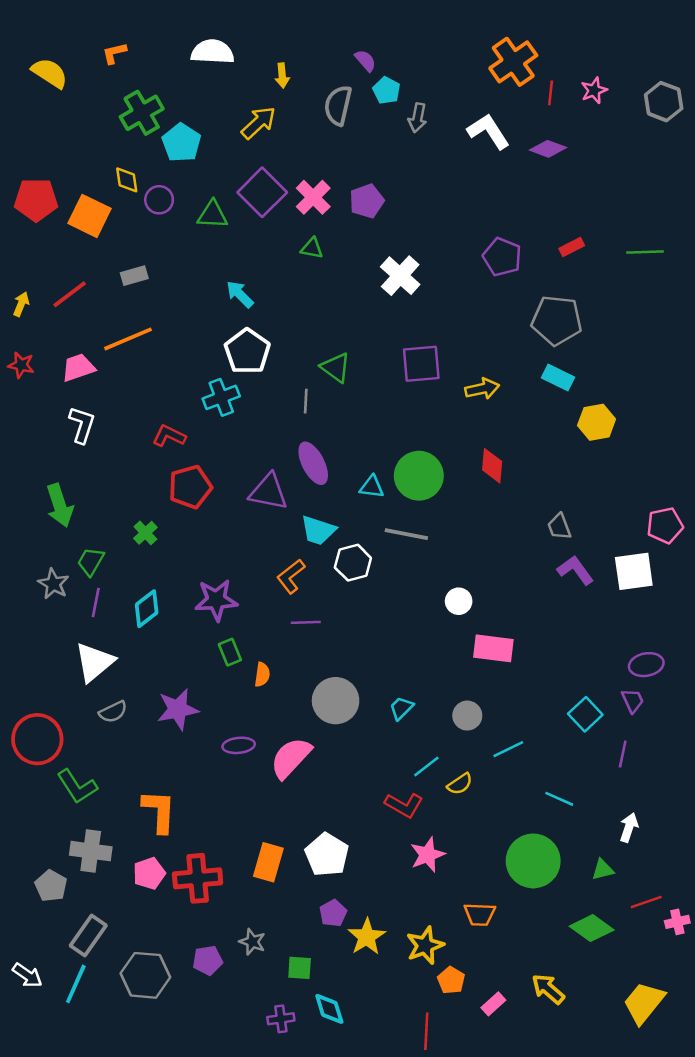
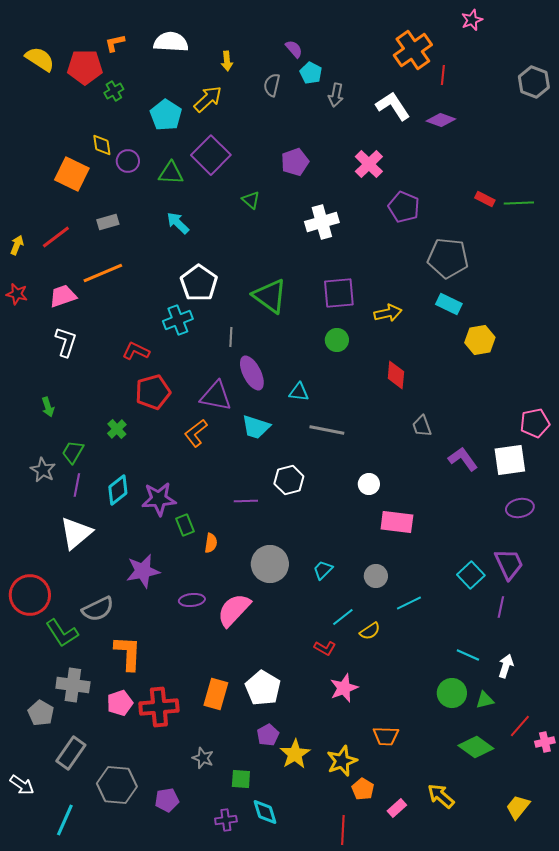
orange L-shape: (114, 53) -> (115, 43), moved
pink star: (594, 90) -> (472, 20), moved
gray semicircle: (338, 105) -> (272, 85), size x0.7
green cross: (142, 113) -> (114, 91), size x0.6
cyan pentagon: (181, 143) -> (166, 115), moved
pink cross: (313, 197) -> (369, 164), moved
red pentagon: (36, 200) -> (85, 67), moved
red rectangle: (572, 247) -> (485, 199), moved, turned 54
green triangle: (312, 248) -> (251, 200), turned 30
white cross: (400, 276) -> (322, 222), turned 32
cyan arrow: (240, 294) -> (178, 223), moved
green triangle: (336, 368) -> (270, 296), size x1.4
gray line: (306, 401) -> (231, 337), moved
green circle: (419, 476) -> (337, 340), moved, size x0.6
green arrow: (60, 506) -> (48, 407), size x0.6
gray trapezoid: (559, 527) -> (422, 426), moved
white hexagon: (353, 563) -> (289, 480), moved
orange L-shape: (291, 576) -> (196, 433), moved
purple star: (216, 600) -> (159, 499), moved
purple ellipse: (646, 665) -> (520, 508), moved
purple trapezoid: (633, 701) -> (509, 564), size x1.6
gray semicircle: (113, 712) -> (98, 609), moved, size x1.4
cyan line: (559, 799) -> (468, 655), moved
red L-shape: (404, 805) -> (325, 648), size x0.7
green circle: (533, 861) -> (452, 693), moved, size x0.7
red line: (646, 902) -> (520, 726), turned -30
purple pentagon: (208, 960) -> (167, 800), moved
cyan line: (76, 984) -> (65, 820), moved
yellow trapezoid: (644, 1003) -> (518, 807), size x0.7

